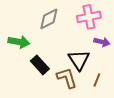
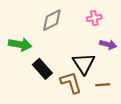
pink cross: (89, 17) -> (94, 18), size x0.6
brown line: (97, 80) -> (103, 85), turned 64

